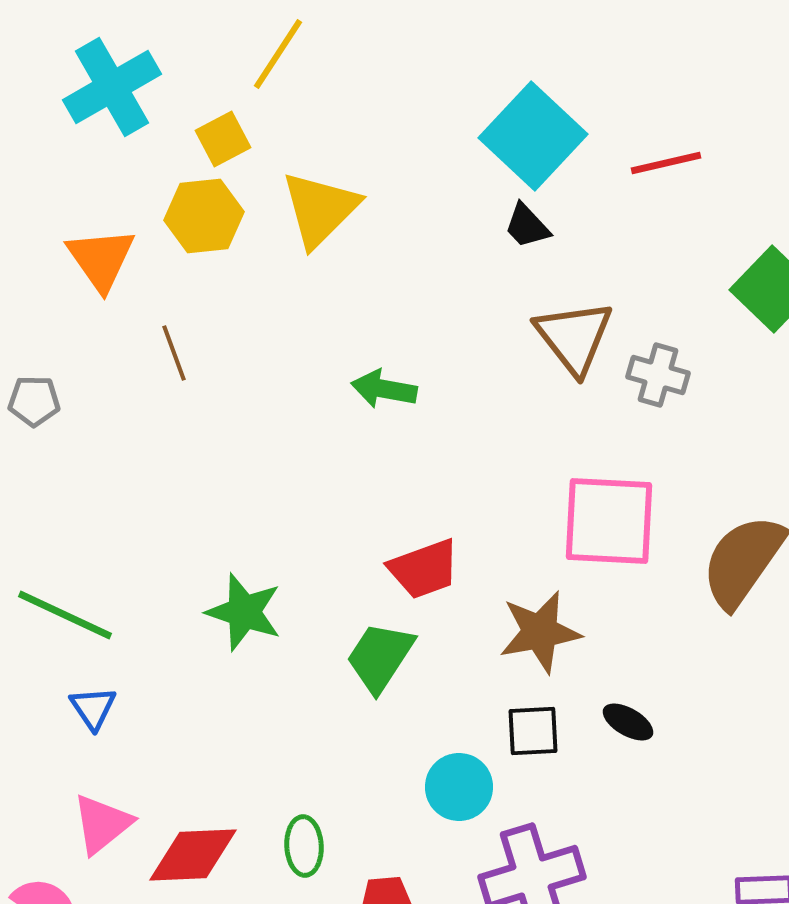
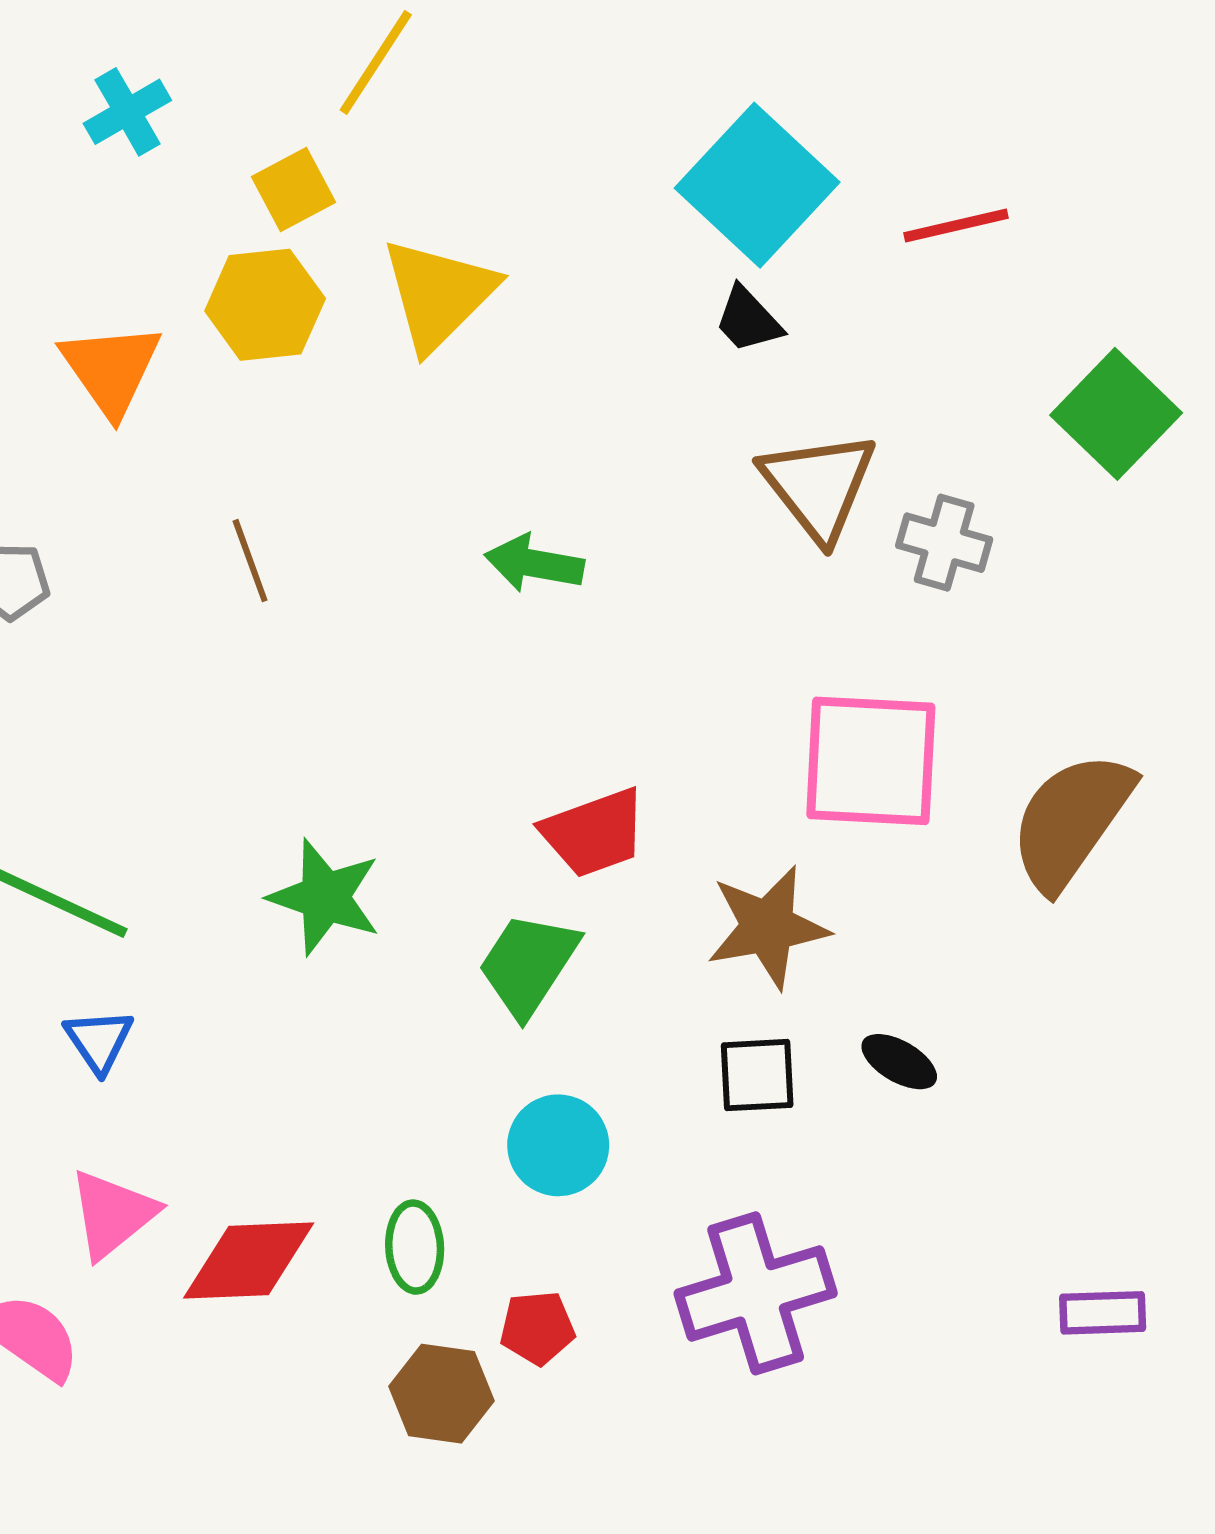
cyan cross: (112, 87) -> (127, 112), size x0.6
brown line: (174, 353) -> (250, 561), moved
cyan circle: (459, 787) -> (558, 1145), moved

